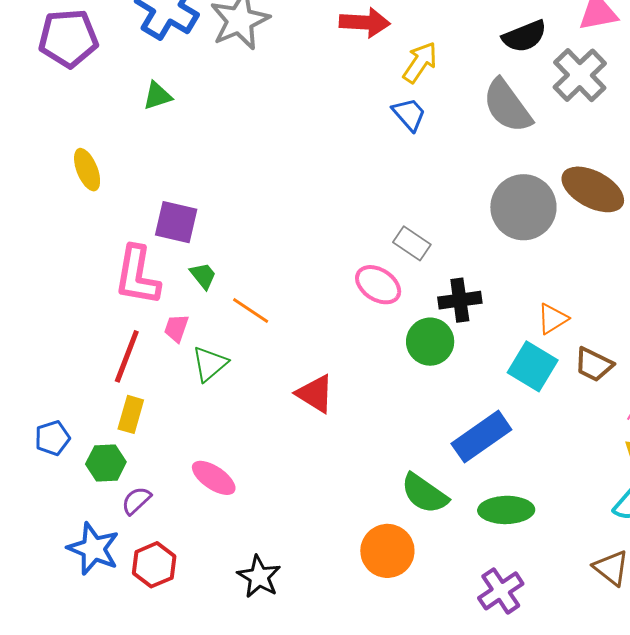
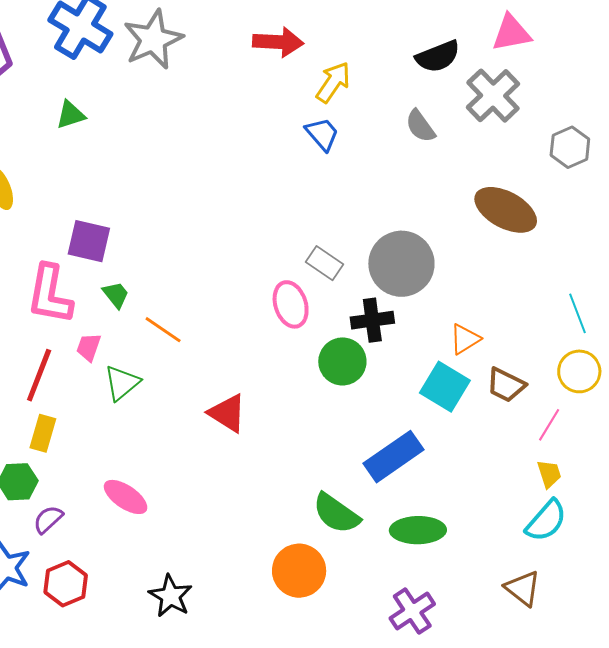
gray semicircle: (507, 106) -> (420, 126), size x0.6
gray circle: (523, 207) -> (401, 264), moved
pink ellipse: (378, 285) -> (291, 304), turned 39

